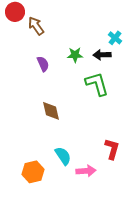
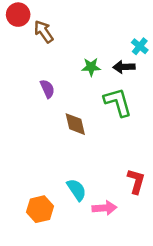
purple semicircle: (43, 64) -> (47, 89), moved
brown diamond: (51, 111) -> (75, 124), moved

